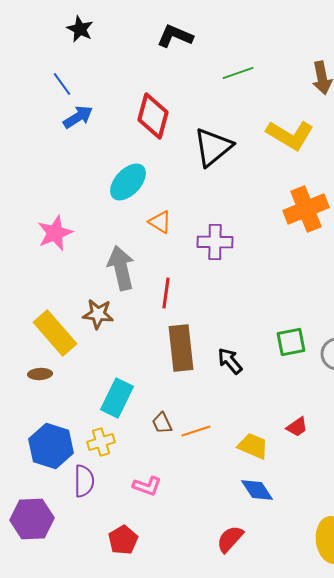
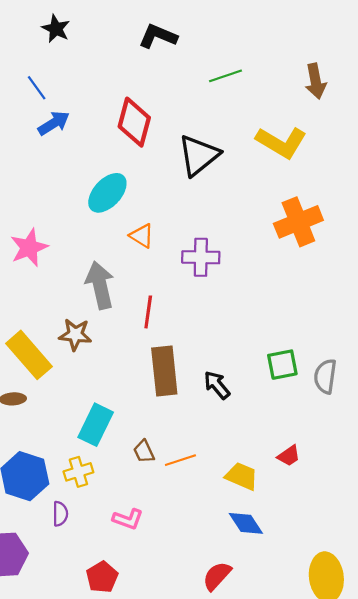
purple semicircle: (84, 481) -> (60, 514), size x0.7

